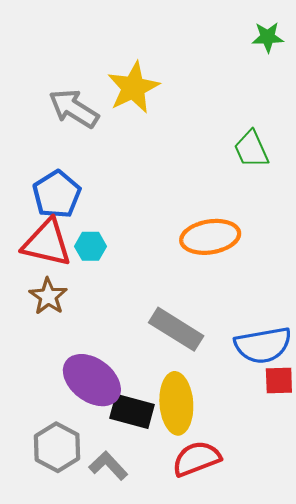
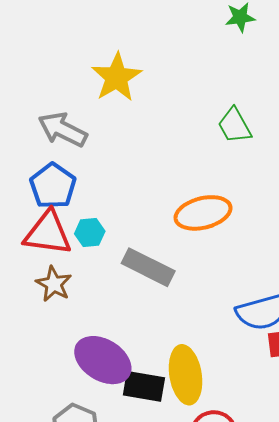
gray arrow: (74, 109) -> (63, 130), moved
gray rectangle: (176, 329) -> (148, 267), moved

